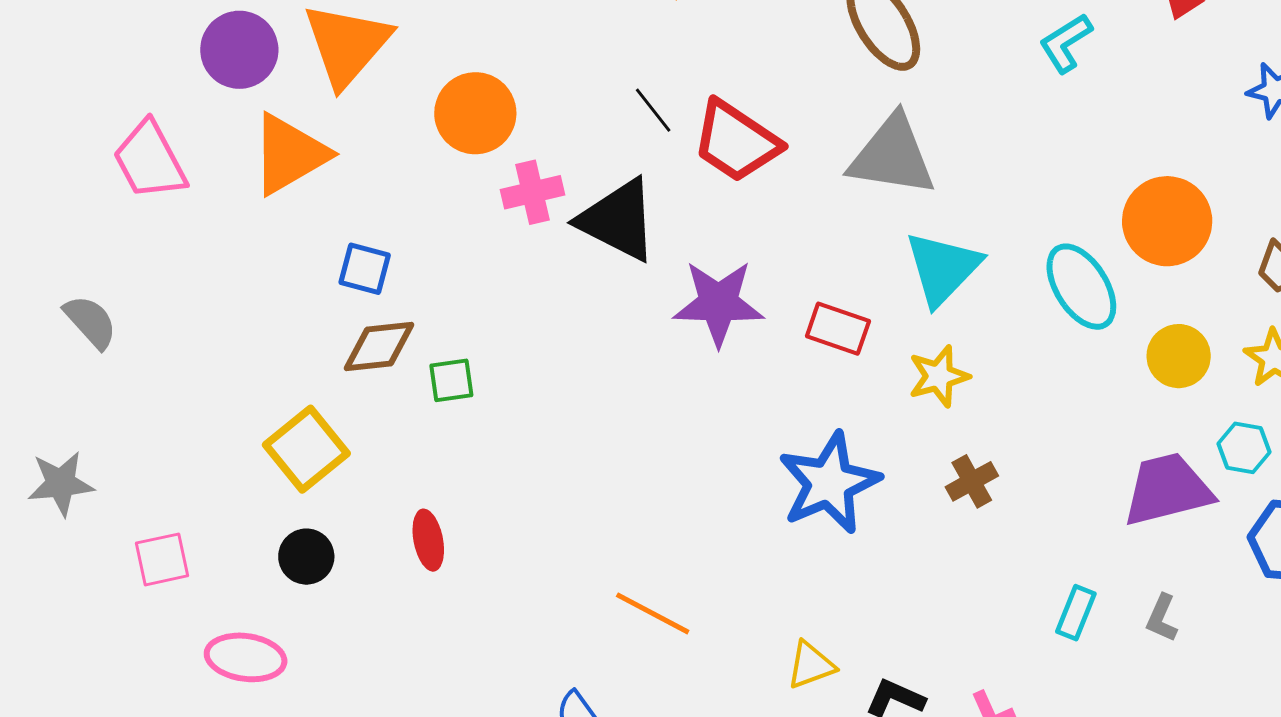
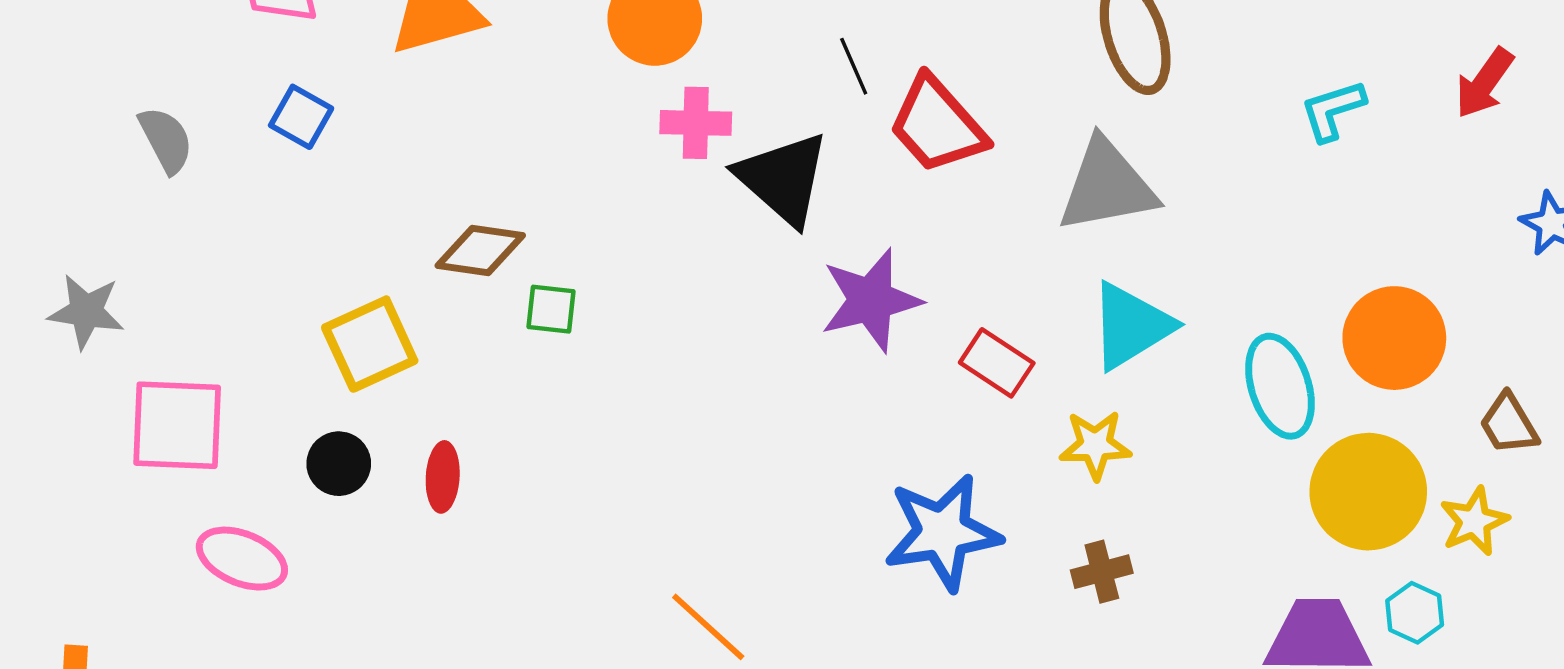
gray triangle: (892, 156) -> (1107, 186), turned -34
blue square: (365, 269) -> (301, 117), moved
purple star: (718, 303) -> (871, 300), turned -30
yellow circle: (1179, 356) -> (1368, 492), size x1.6
red ellipse: (428, 540) -> (443, 477), moved
pink square: (162, 559) -> (177, 425), size x1.6

